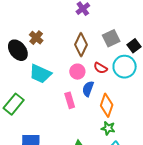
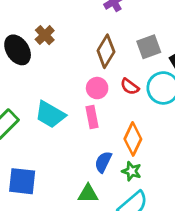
cyan trapezoid: (40, 74) -> (50, 114), moved
blue semicircle: (88, 89) -> (103, 162), moved
pink rectangle: (70, 100) -> (92, 117), moved

